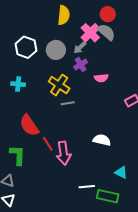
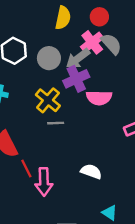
red circle: (108, 14) -> (99, 17), moved
gray arrow: (80, 47) -> (78, 59), size x1.5
purple cross: (81, 65) -> (76, 79), size x1.5
pink semicircle: (101, 78) -> (99, 98), size x1.5

